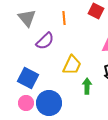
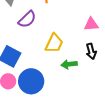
green arrow: (87, 86) -> (69, 64), turned -98

